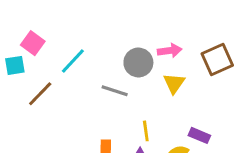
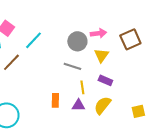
gray line: (115, 91) -> (72, 66), moved
purple rectangle: (199, 135) -> (105, 80), moved

